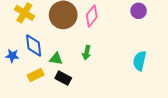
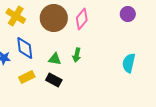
green triangle: (56, 59) -> (55, 59), moved

